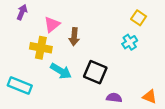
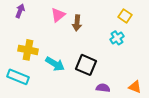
pink triangle: (52, 24) -> (58, 15), moved
brown arrow: (74, 37) -> (77, 23), moved
yellow cross: (41, 48) -> (28, 50), moved

